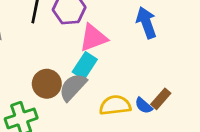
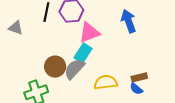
brown rectangle: (161, 99) -> (139, 77), turned 35
blue semicircle: (144, 106) -> (136, 89), moved

